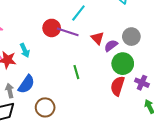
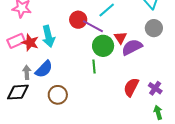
gray circle: (131, 37) -> (154, 28), moved
purple semicircle: (111, 46) -> (132, 47), size x1.5
cyan arrow: (25, 50) -> (48, 36), size x1.5
green circle: (123, 64) -> (103, 46), moved

